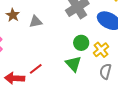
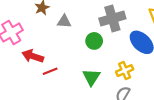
green circle: (81, 43) -> (94, 41), moved
red arrow: (15, 78) -> (33, 56), moved

